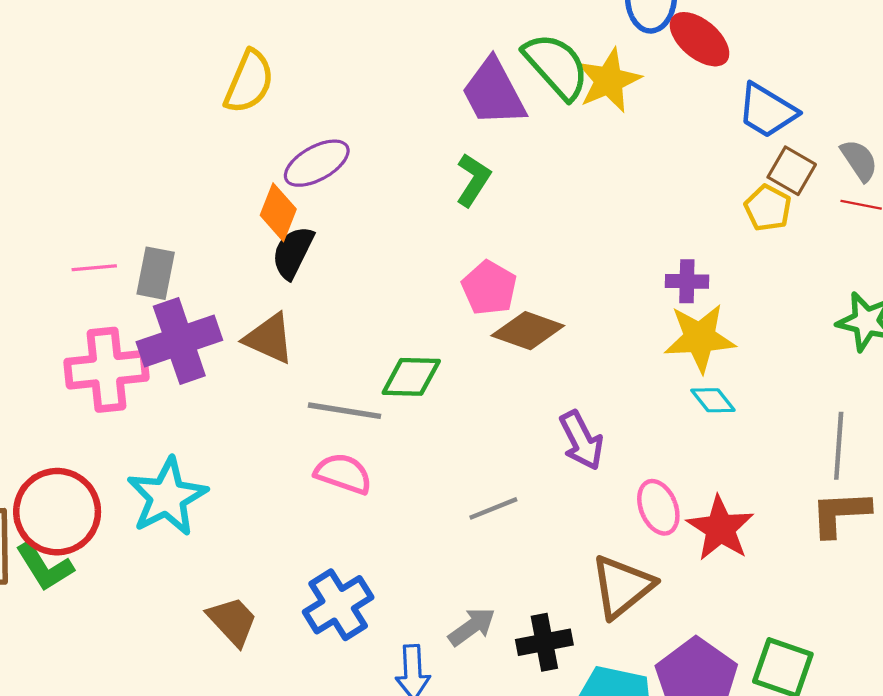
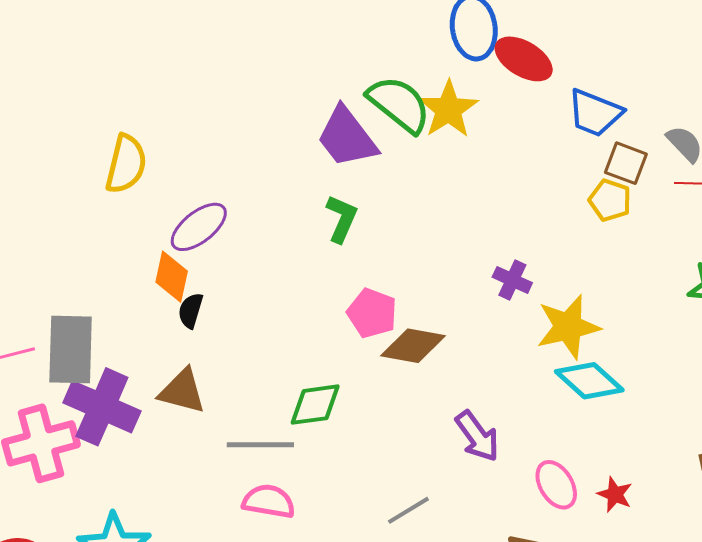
black semicircle: (293, 252) -> (191, 311), size x0.7
gray rectangle: (156, 273) -> (71, 350), size x1.5
purple cross: (687, 281) -> (512, 280), moved, turned 33
purple cross: (179, 341) -> (102, 407), turned -38
cyan diamond: (713, 400) -> (589, 381), size x1.6
red star: (720, 528) -> (615, 494), size x0.6

